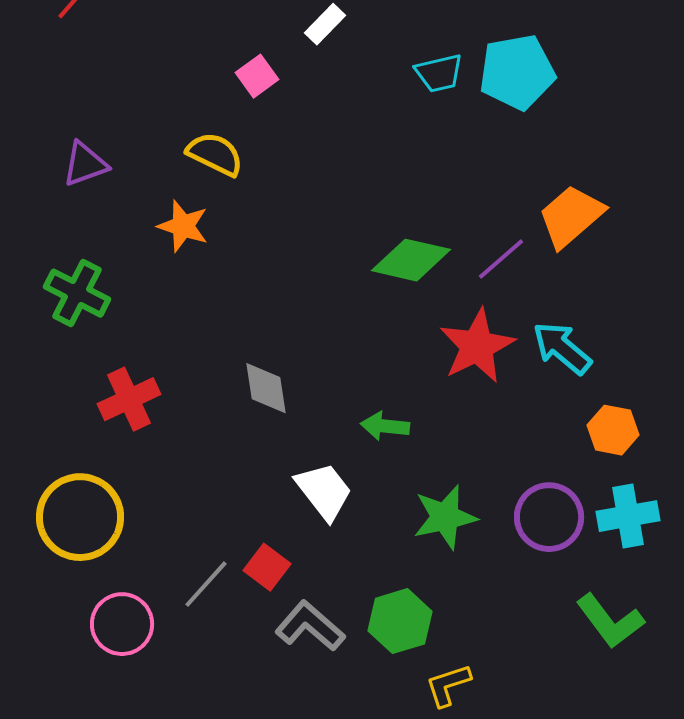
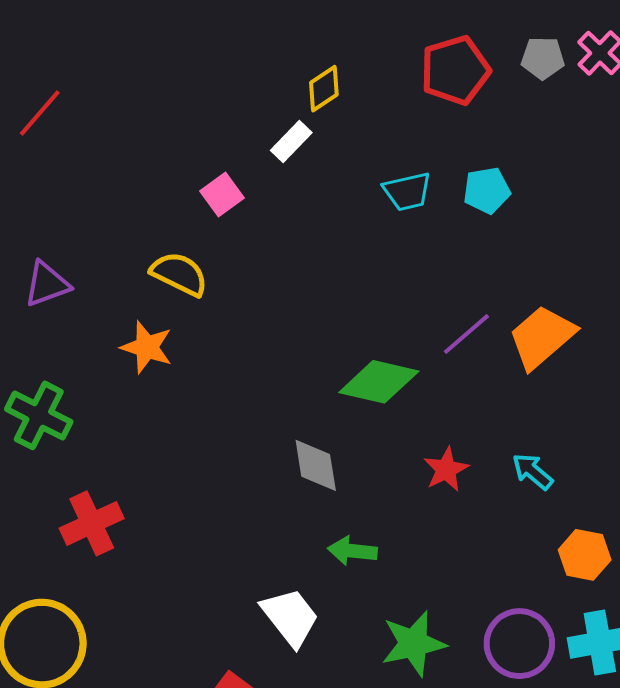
cyan pentagon: (517, 72) -> (487, 190), size x0.6
purple line: (501, 259) -> (466, 334), moved
red star: (477, 346) -> (446, 469), size x0.6
cyan arrow: (562, 348) -> (533, 471), size x0.7
gray diamond: (266, 388) -> (316, 465), moved

